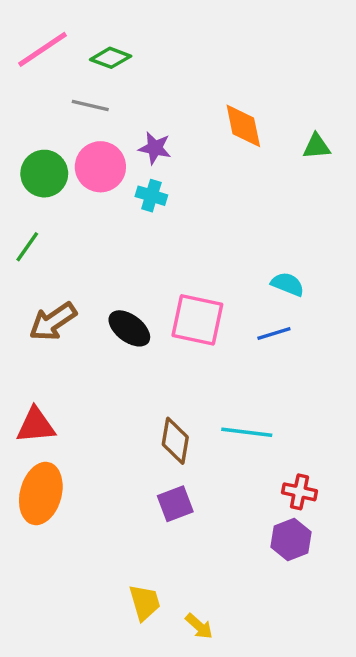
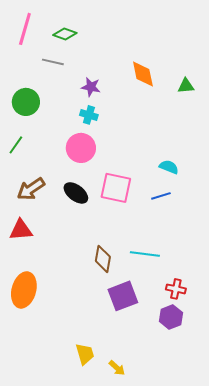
pink line: (43, 49) -> (25, 29), turned -40
pink circle: (100, 167) -> (81, 148), moved
red triangle: (36, 425) -> (21, 230), moved
purple square: (175, 504) -> (123, 296), moved, size x1.4

